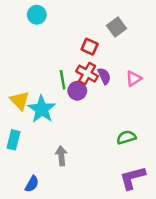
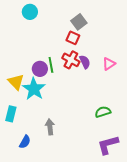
gray square: (116, 27) -> (79, 22), moved
purple circle: (77, 91) -> (40, 69), moved
blue semicircle: (32, 184) -> (25, 142), moved

